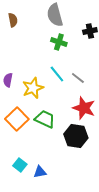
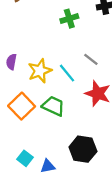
green cross: (59, 42) -> (69, 19), turned -35
cyan line: (57, 74) -> (67, 73), moved
black hexagon: (76, 136) -> (83, 149), moved

